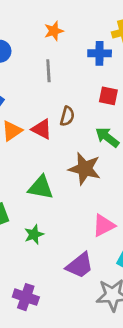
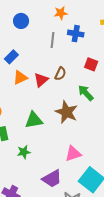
blue cross: (100, 53) -> (76, 34), moved
red triangle: (42, 129) -> (41, 80), turned 42
green triangle: (41, 187) -> (34, 120), turned -30

